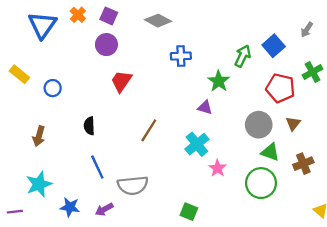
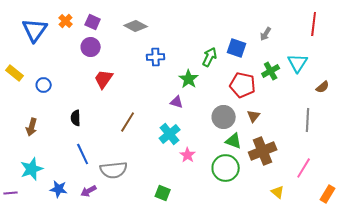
blue square: (274, 46) -> (237, 48), turned -30
brown cross: (303, 164) -> (263, 151), size x1.5

